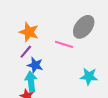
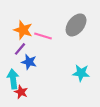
pink line: (64, 44) -> (43, 36), moved
cyan arrow: (31, 82) -> (13, 79), moved

